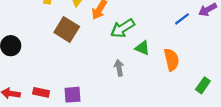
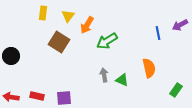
blue line: (182, 19) -> (158, 33), turned -64
green triangle: (142, 48) -> (122, 80), moved

